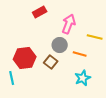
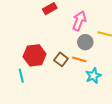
gray circle: (60, 45) -> (85, 42), moved
orange line: (80, 54) -> (79, 59), moved

